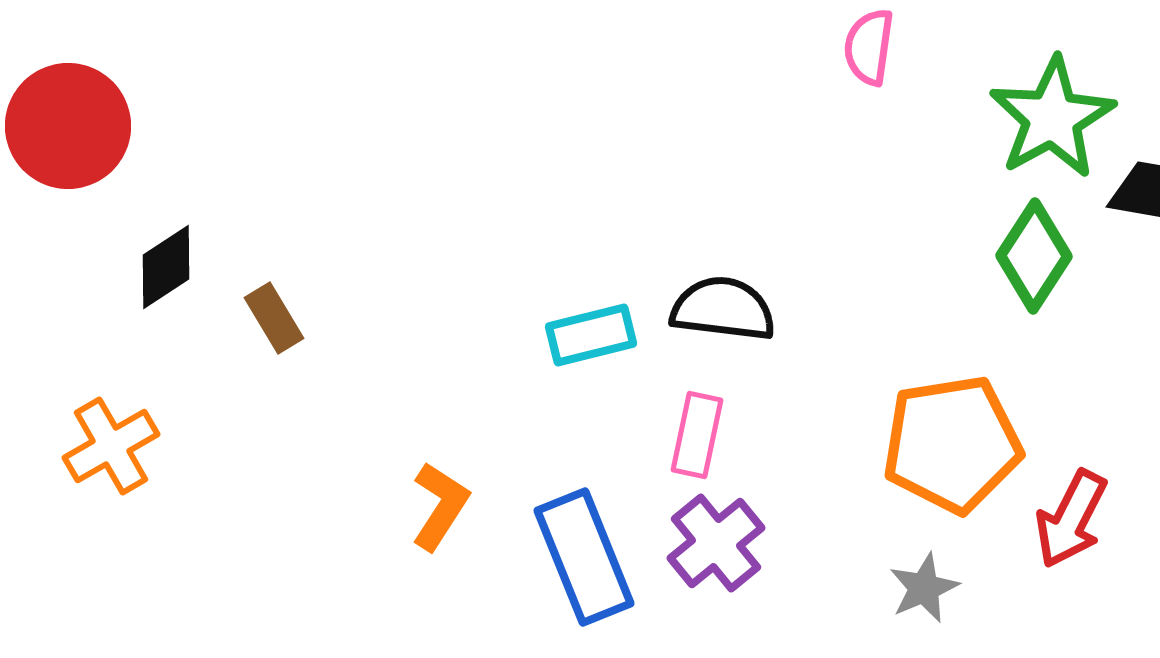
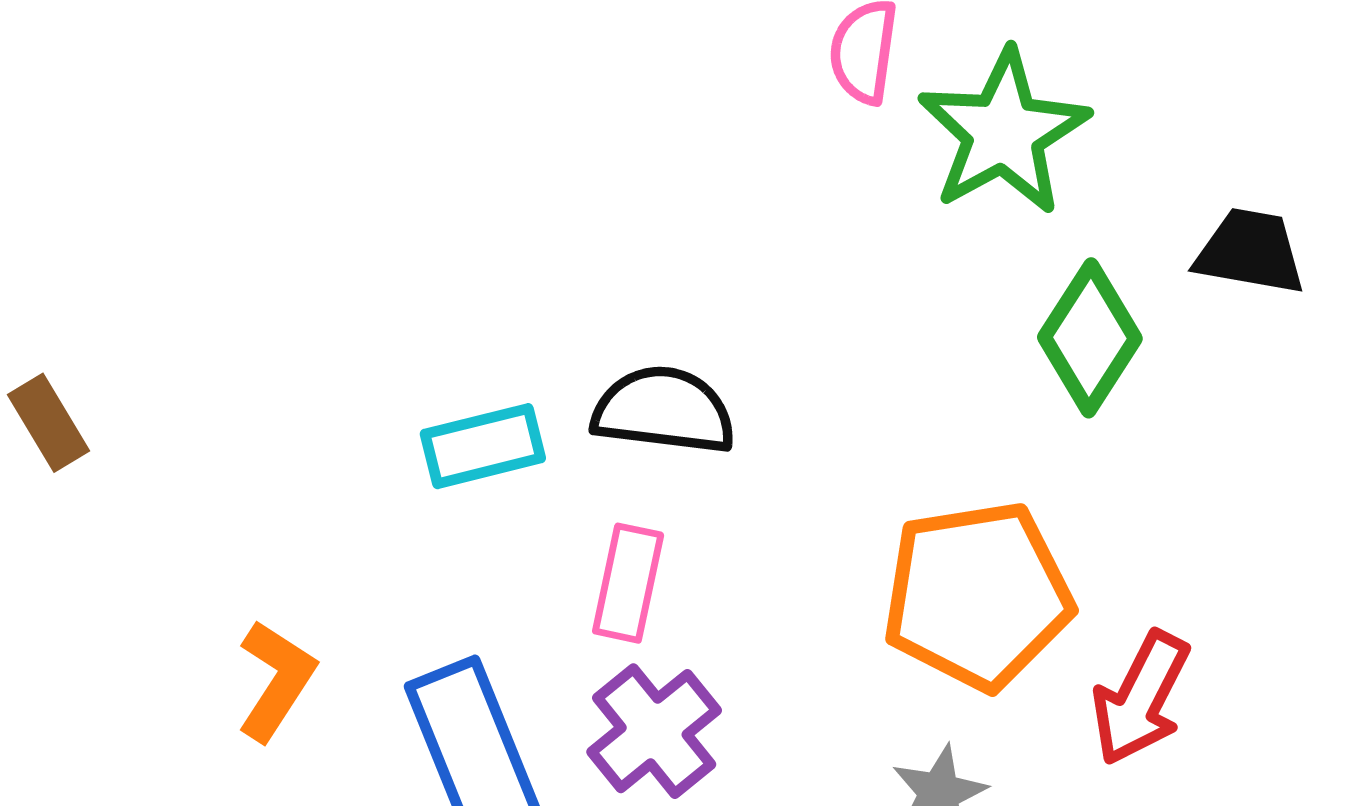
green star: (1052, 118) -> (1004, 132), moved

